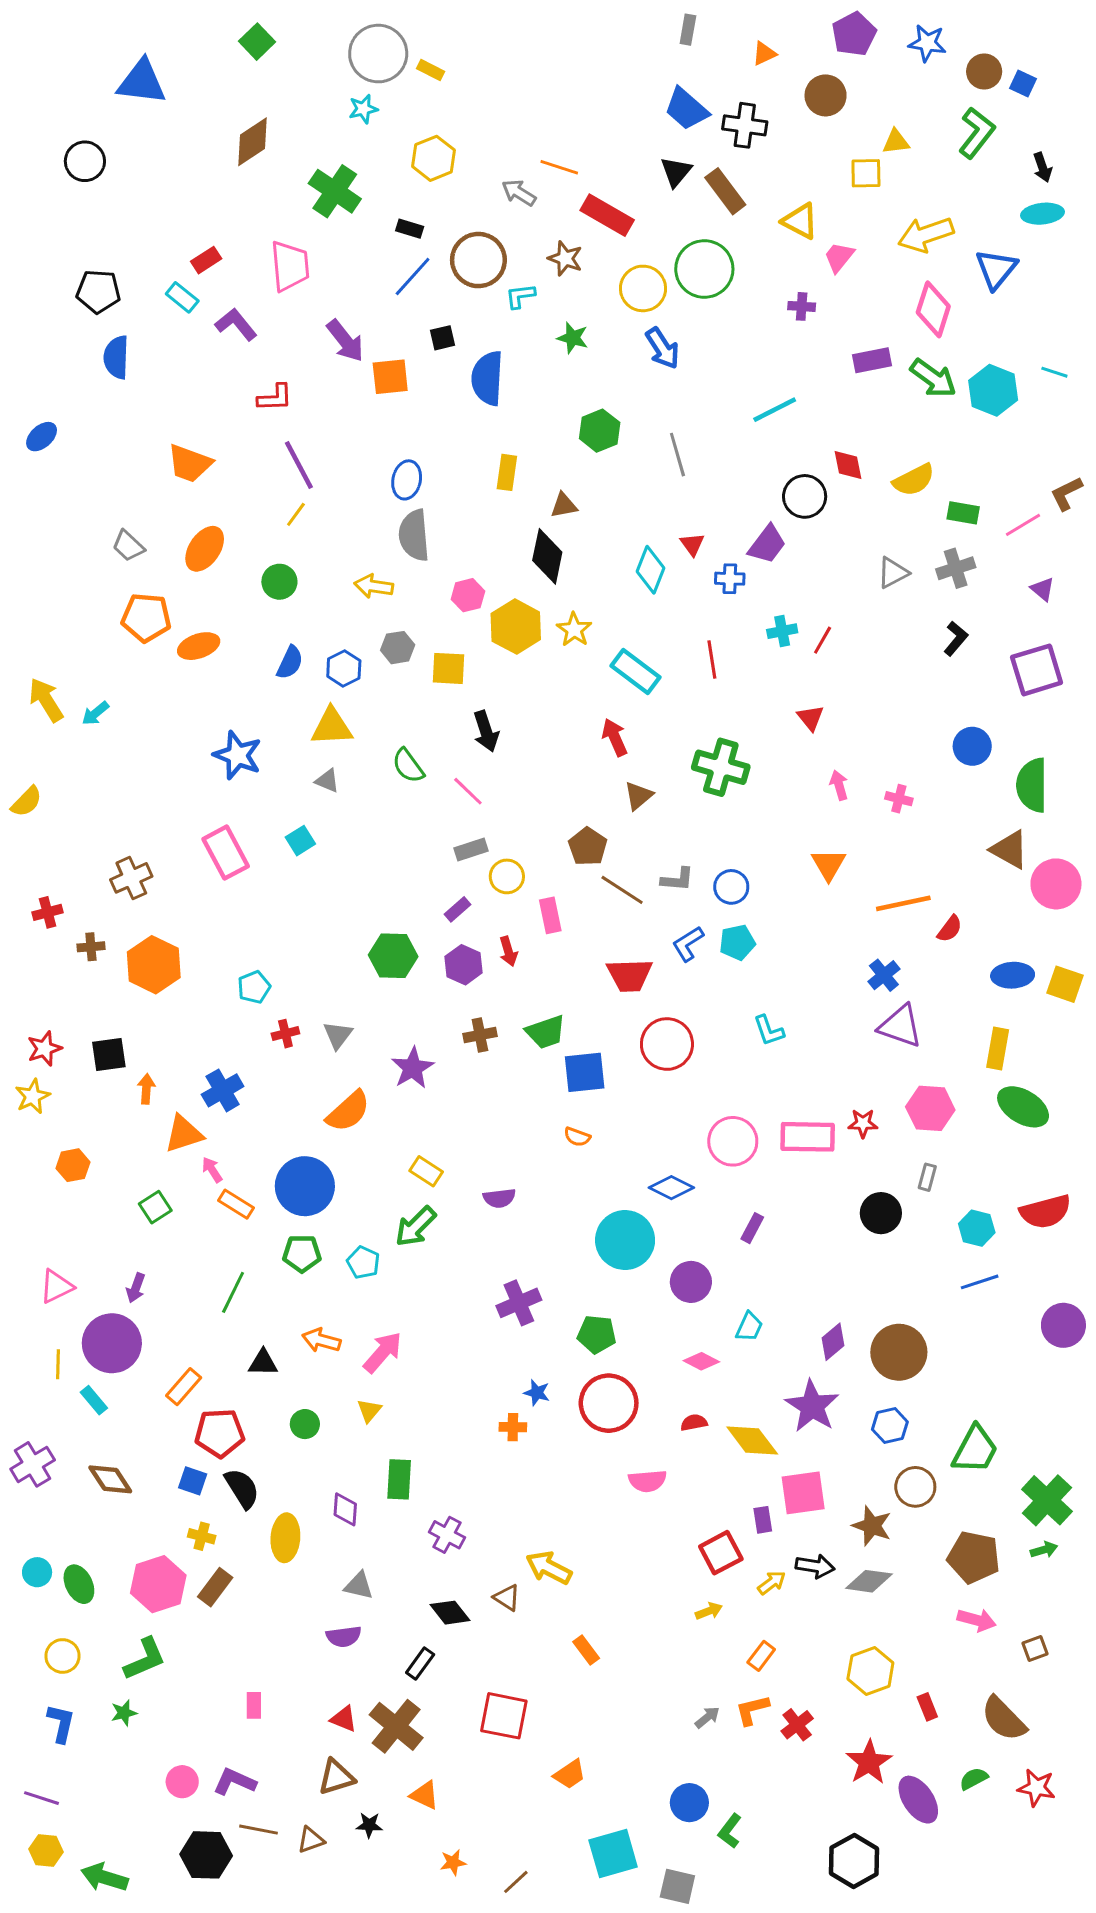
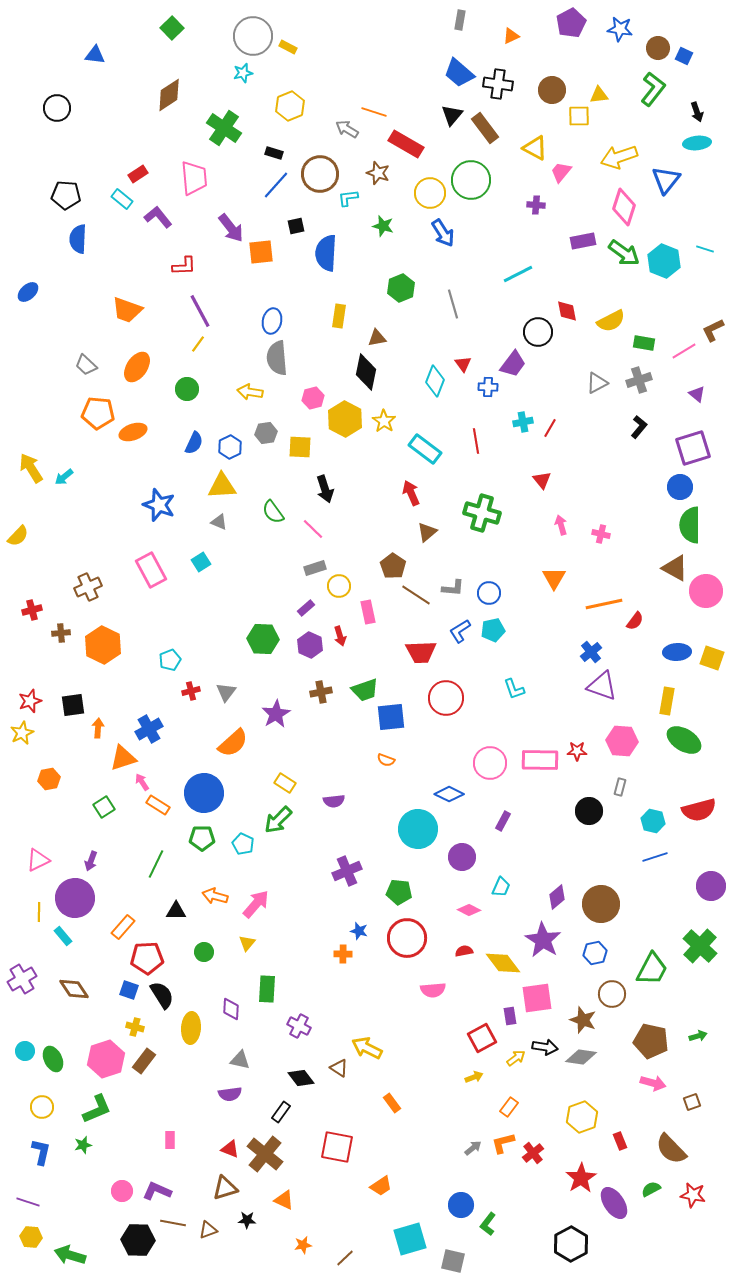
blue triangle: (142, 82) -> (95, 55), size x0.6
brown circle: (826, 95) -> (552, 90), moved
blue circle: (972, 746) -> (680, 487), moved
green cross: (1047, 1500) -> (700, 946), moved

